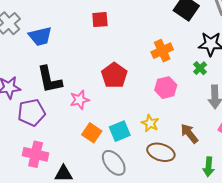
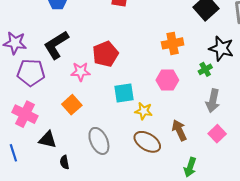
red pentagon: (114, 75) -> (105, 54), moved
black L-shape: (49, 80) -> (56, 45), turned 56
yellow star: (150, 123) -> (144, 111), turned -30
cyan square: (120, 131) -> (124, 93), moved
orange square: (92, 133) -> (72, 105), moved

